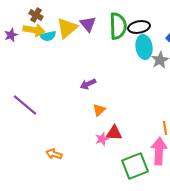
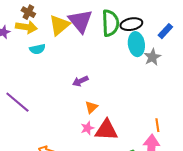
purple triangle: (88, 24) -> (80, 21), size x1.5
cyan semicircle: (48, 36) -> (37, 49), moved
red triangle: (114, 133) -> (106, 130), size x1.4
pink star: (102, 139) -> (87, 128), moved

